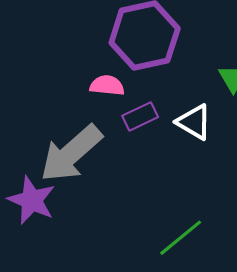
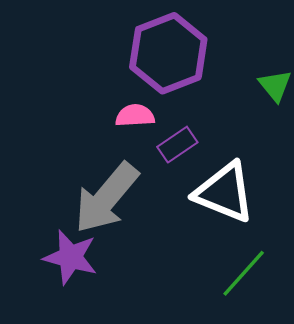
white triangle: (194, 122) -> (224, 192), moved, size x1.5

